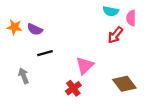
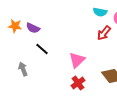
black line: (45, 53) -> (42, 49), turned 56
red cross: (73, 88) -> (78, 83), moved

